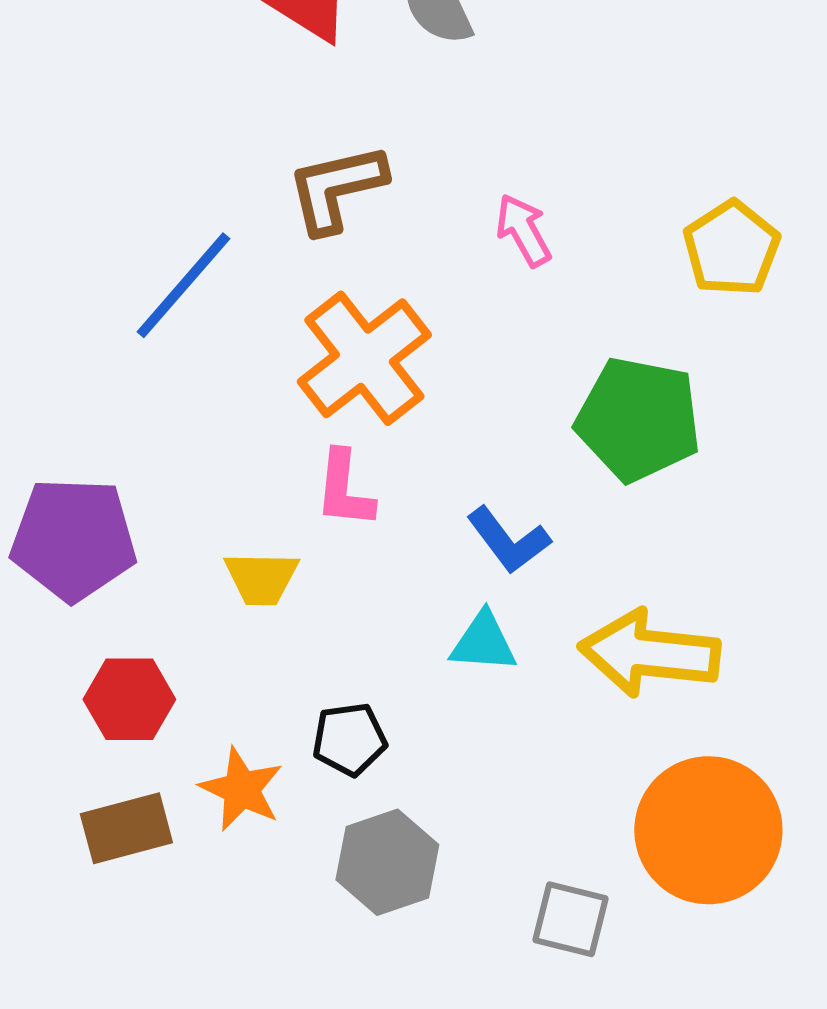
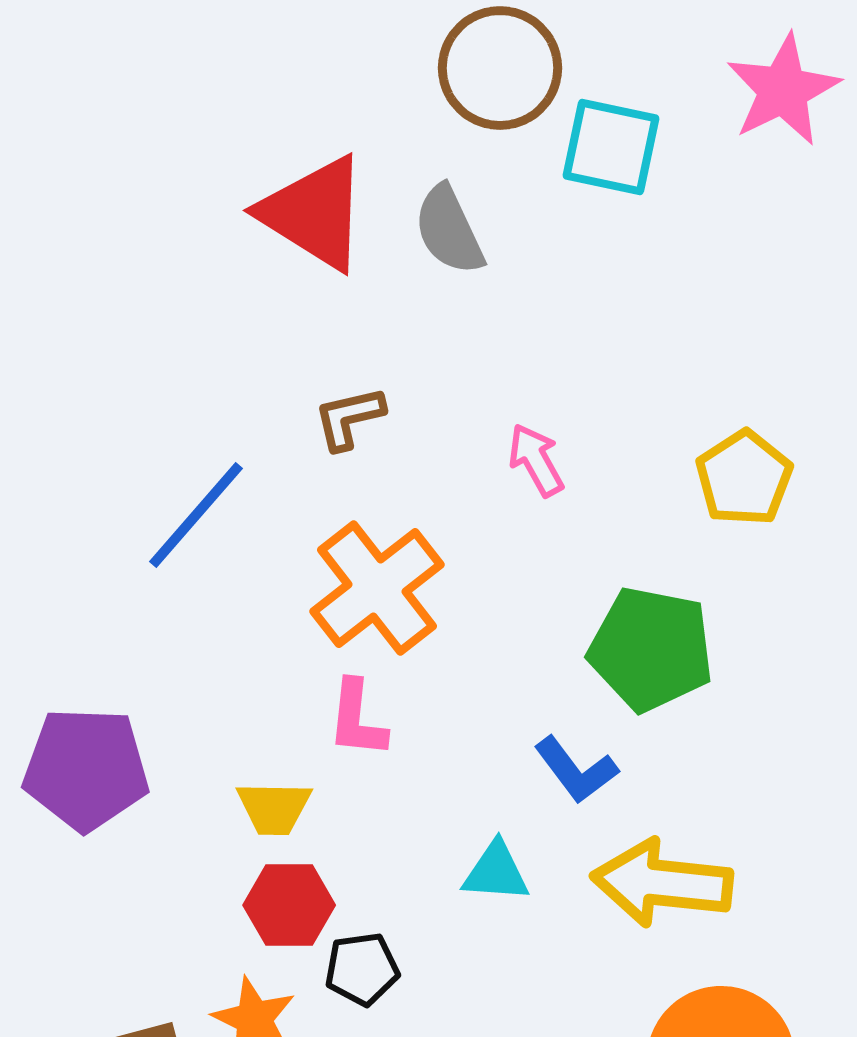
brown L-shape: (336, 188) -> (349, 418), size x0.7
blue L-shape: (508, 540) -> (576, 770), moved
red hexagon: (129, 699) -> (289, 905), moved

